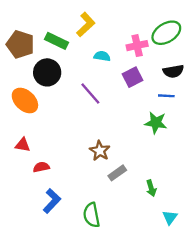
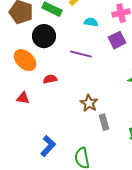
purple line: (90, 93) -> (81, 54), turned -35
red semicircle: (41, 167) -> (50, 79), moved
gray rectangle: (117, 173) -> (104, 122), turned -70

